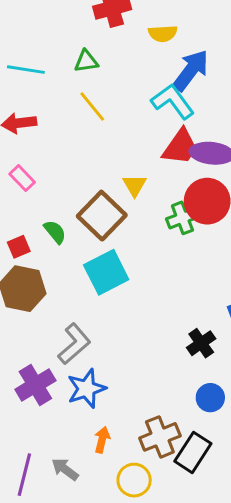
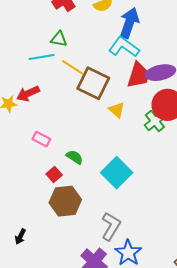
green triangle: (86, 61) -> (59, 39), turned 36
cyan line: (26, 70) -> (42, 57), moved
pink rectangle: (22, 178) -> (41, 139), moved
brown square: (102, 216) -> (93, 83), moved

